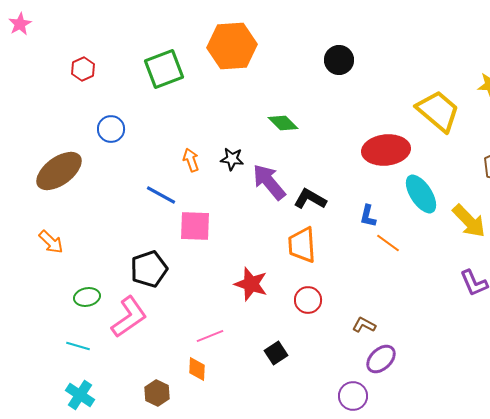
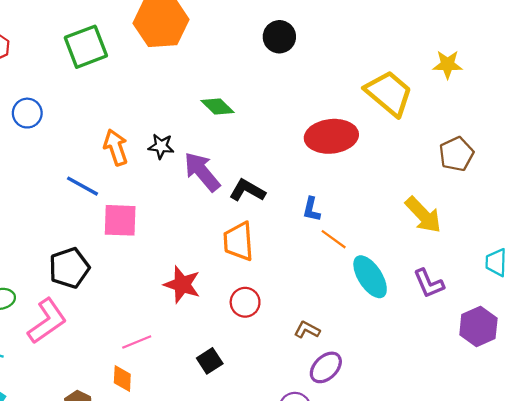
orange arrow: (191, 160) -> (116, 147), size x1.4
cyan ellipse: (421, 194) -> (370, 277), moved

